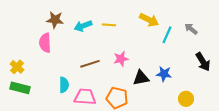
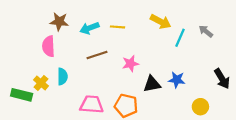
black arrow: (203, 62) -> (222, 79), moved
brown line: (90, 64) -> (97, 55), moved
yellow cross: (17, 67) -> (41, 83), moved
cyan semicircle: (64, 85) -> (63, 77), moved

